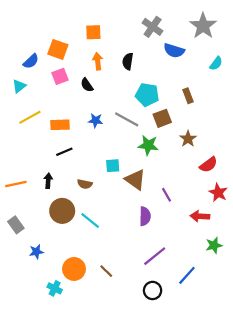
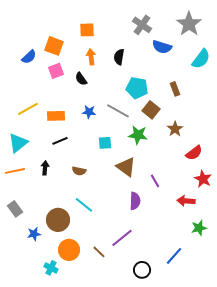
cyan semicircle: (216, 63) -> (201, 59), size x1.5
cyan triangle: (19, 86) -> (18, 143), moved, size x1.5
brown square: (162, 118) -> (151, 110), turned -30
cyan square: (113, 166) -> (105, 143), moved
brown circle: (62, 211) -> (58, 220), moved
purple line: (155, 256) -> (122, 238), moved

